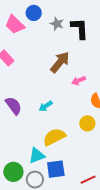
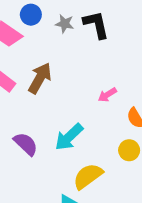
brown arrow: (60, 62) -> (40, 78), moved
cyan arrow: (46, 106) -> (69, 137), size x1.6

